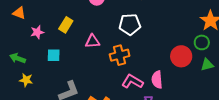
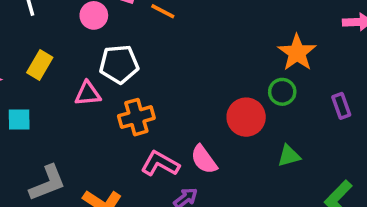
white pentagon: (130, 24) -> (119, 64), moved
green triangle: (207, 65) -> (289, 156), moved
pink semicircle: (157, 80) -> (204, 159), turned -30

